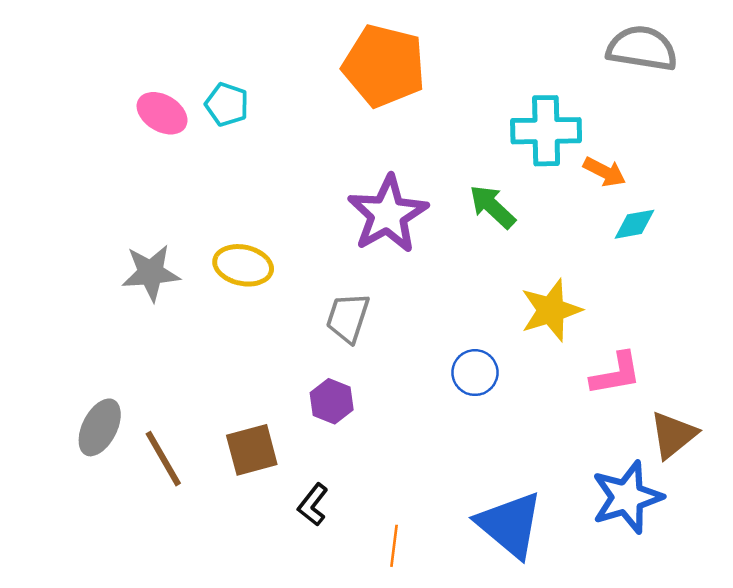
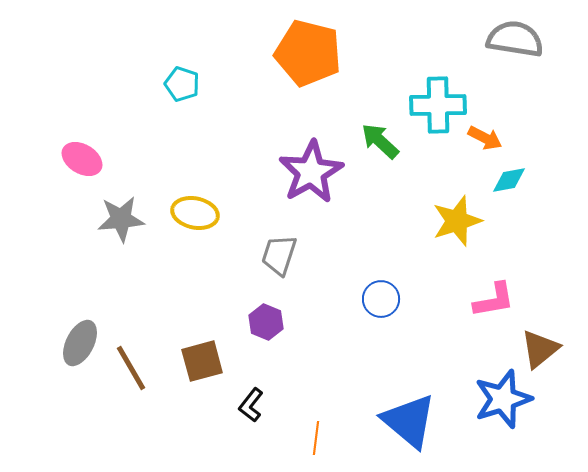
pink ellipse: (162, 113) -> (82, 159), moved
green arrow: (492, 207) -> (380, 141), moved
yellow star: (551, 310) -> (457, 221), moved

